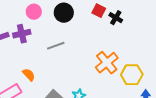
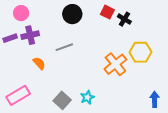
pink circle: (34, 12) -> (21, 13), moved
orange semicircle: (29, 75) -> (39, 63), moved
yellow hexagon: (132, 75) -> (141, 52), moved

